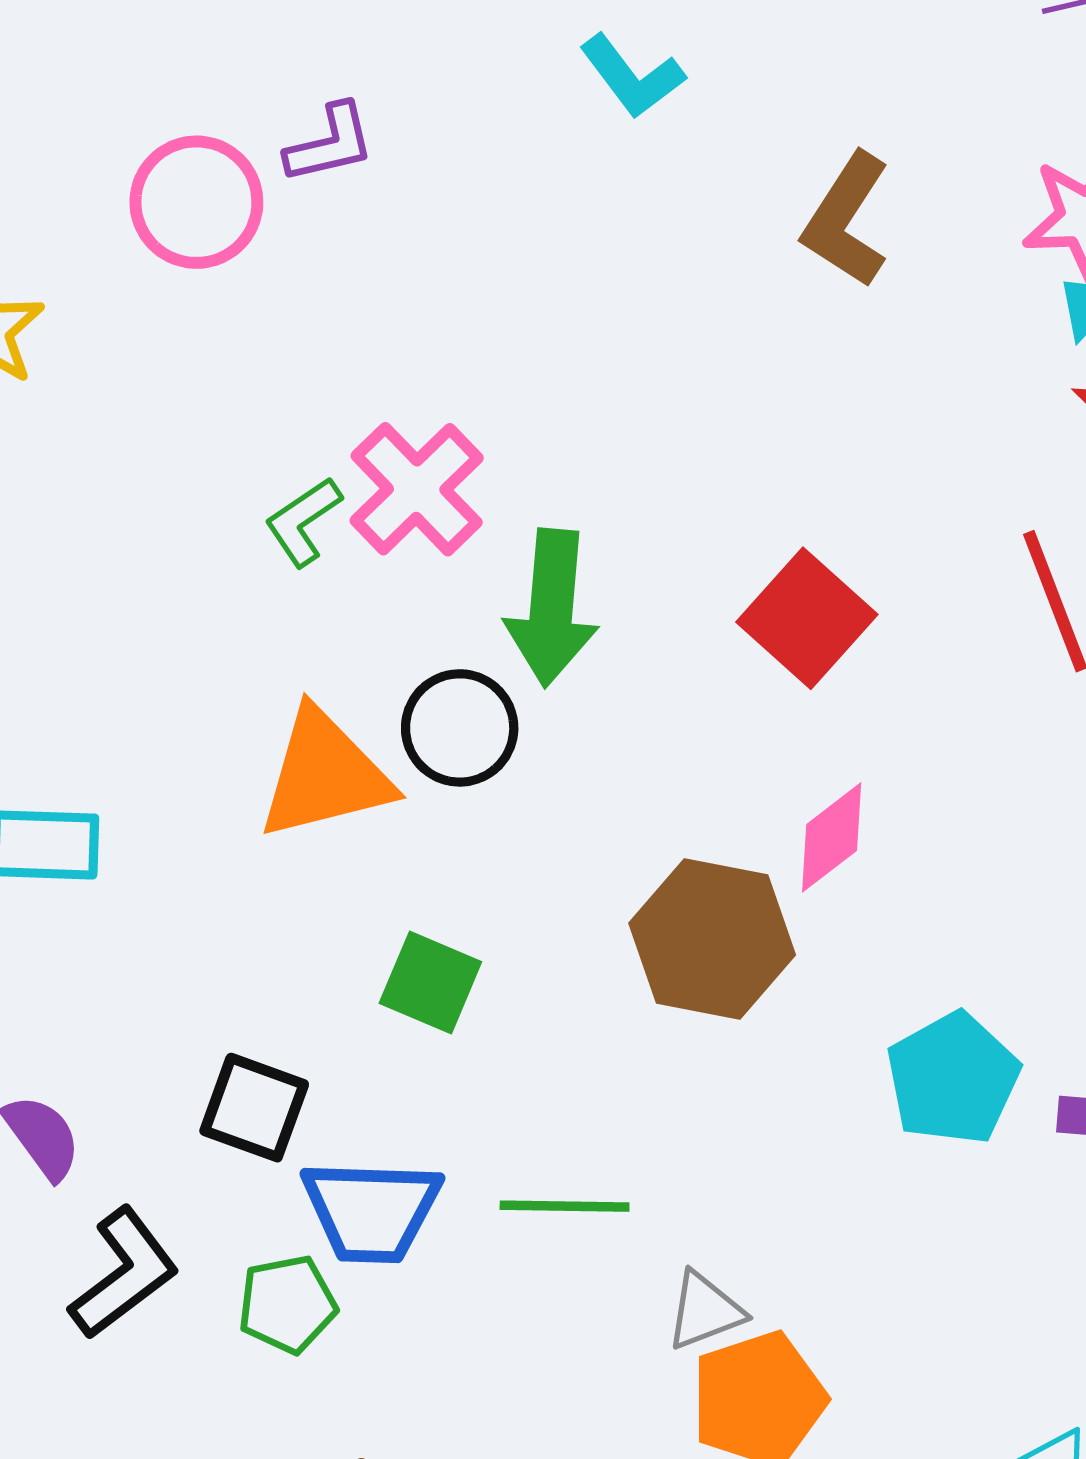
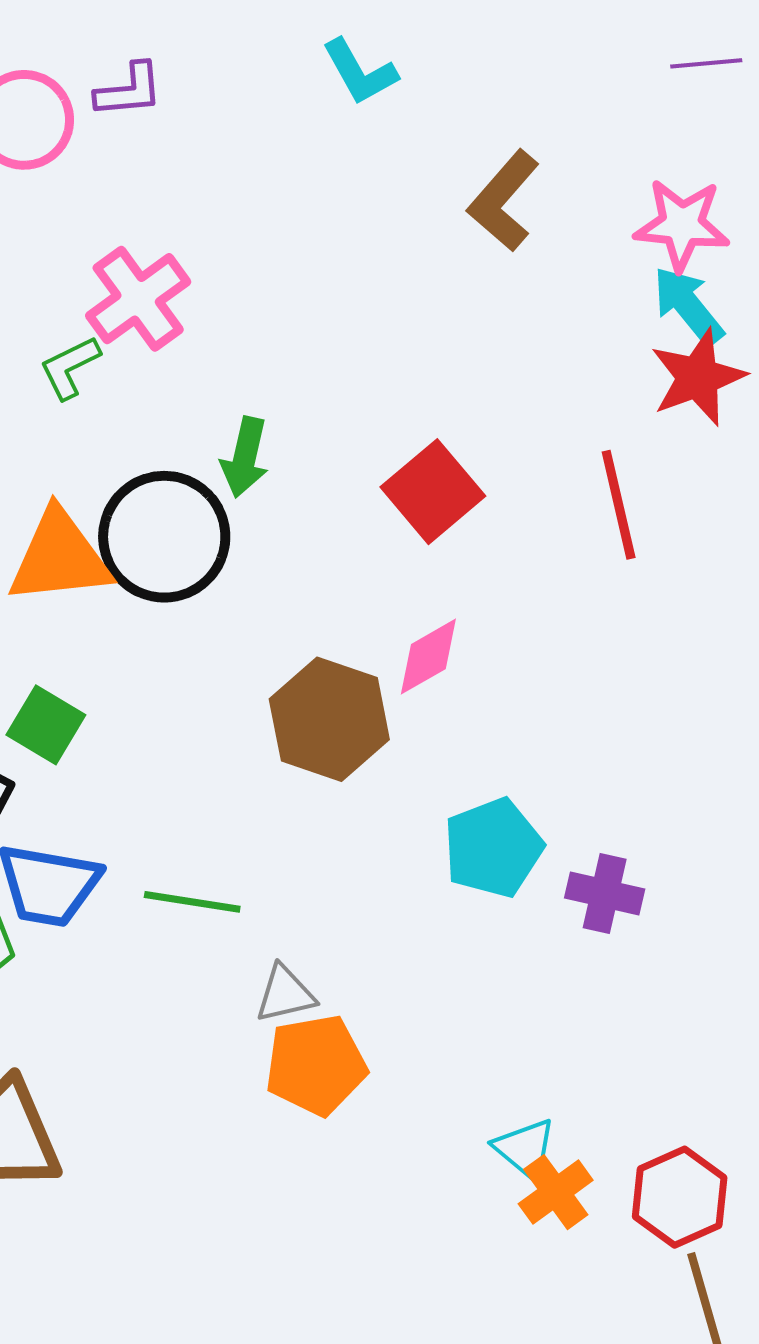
pink cross: (417, 489) -> (138, 299), moved
green arrow: (552, 608) -> (245, 457), size x0.7
black circle: (460, 728) -> (164, 537), size x1.5
green square: (430, 982) -> (46, 725), moved

